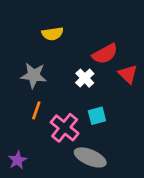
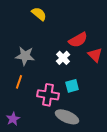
yellow semicircle: (52, 34) -> (39, 14), moved, turned -133
orange line: (36, 110) -> (19, 82), moved
pink cross: (65, 128) -> (48, 95), turned -30

